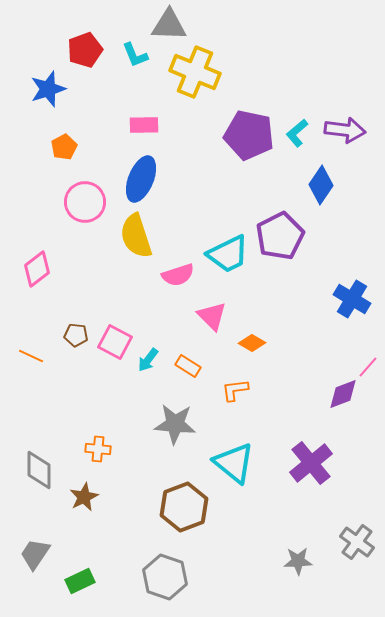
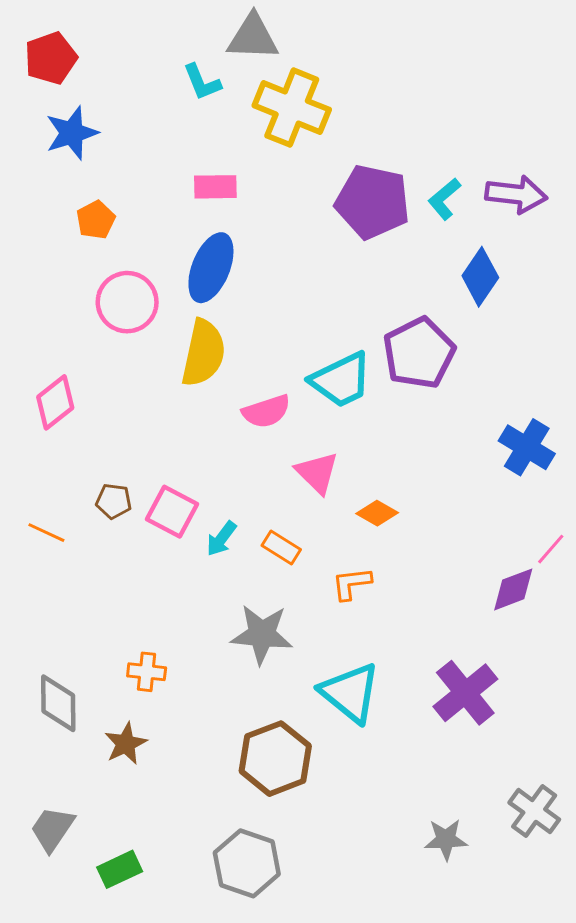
red pentagon: (85, 50) -> (51, 58), moved
yellow semicircle: (136, 236) -> (203, 353), turned -150

